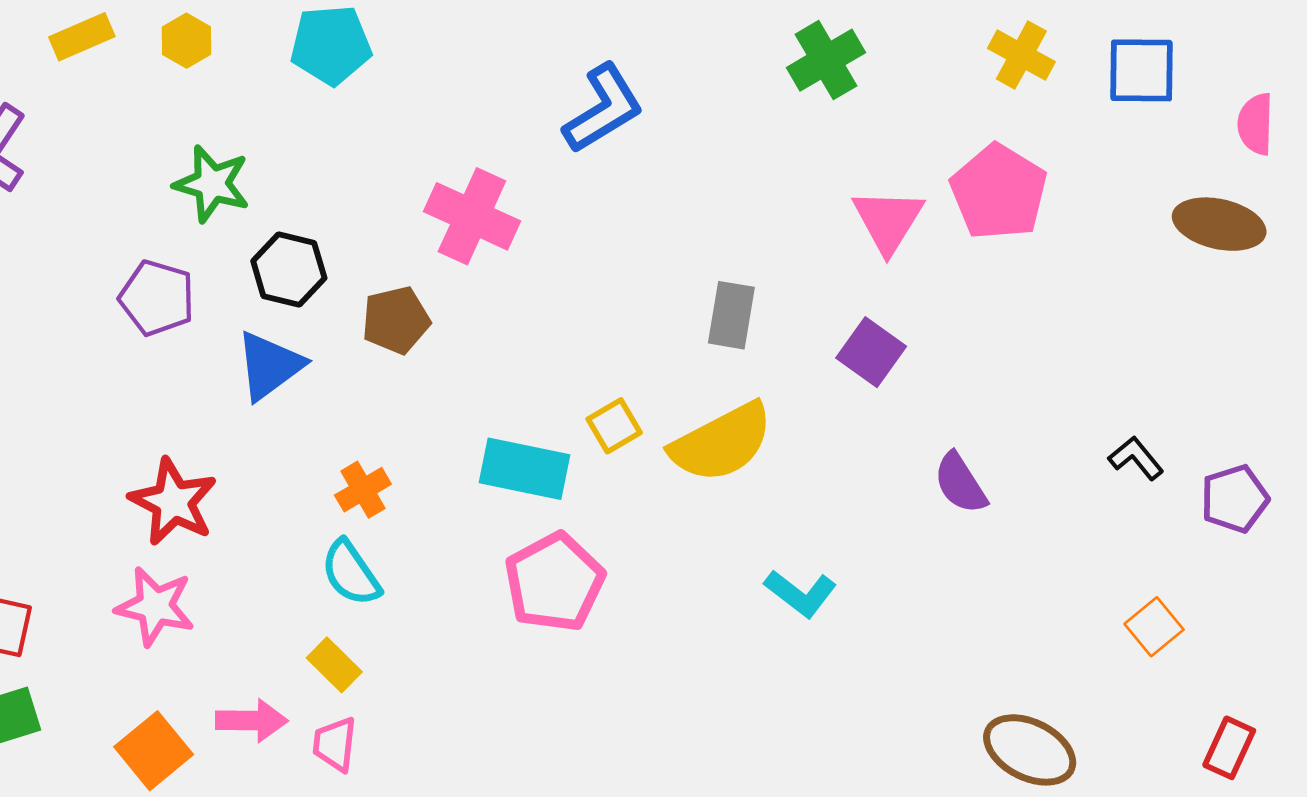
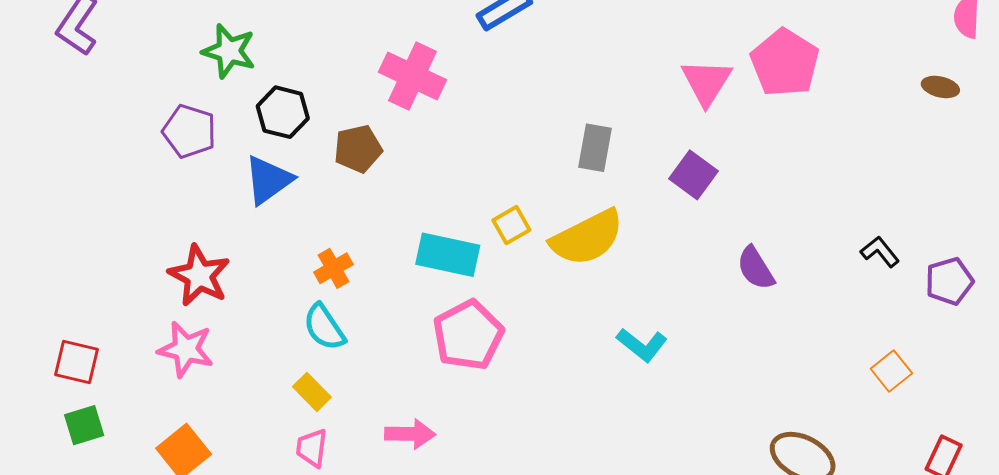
brown ellipse: (1219, 224) -> (940, 87), size x0.6
pink arrow: (252, 721) -> (410, 434), moved

